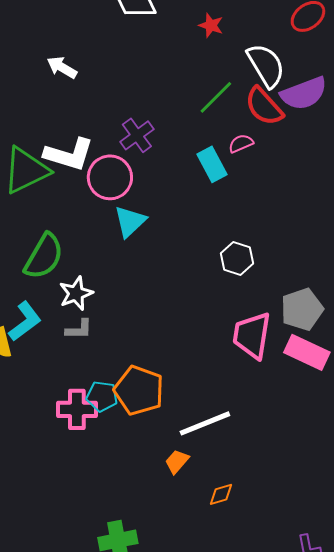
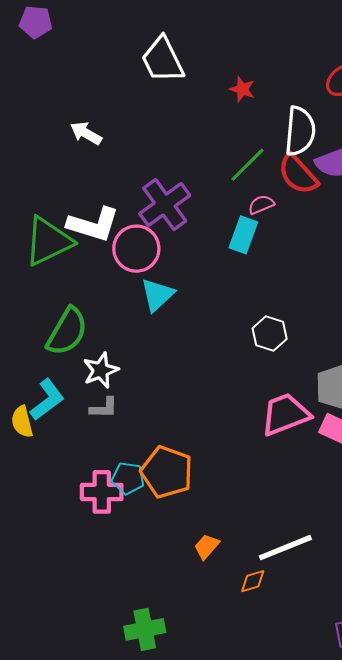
white semicircle: (266, 65) -> (300, 131), turned 36
purple cross: (137, 135) -> (165, 205), size x1.4
pink semicircle: (241, 143) -> (261, 205), moved
cyan rectangle: (212, 164) -> (243, 235), turned 48
pink trapezoid: (252, 335) -> (285, 414), turned 60
white line: (205, 423) -> (285, 548), moved

